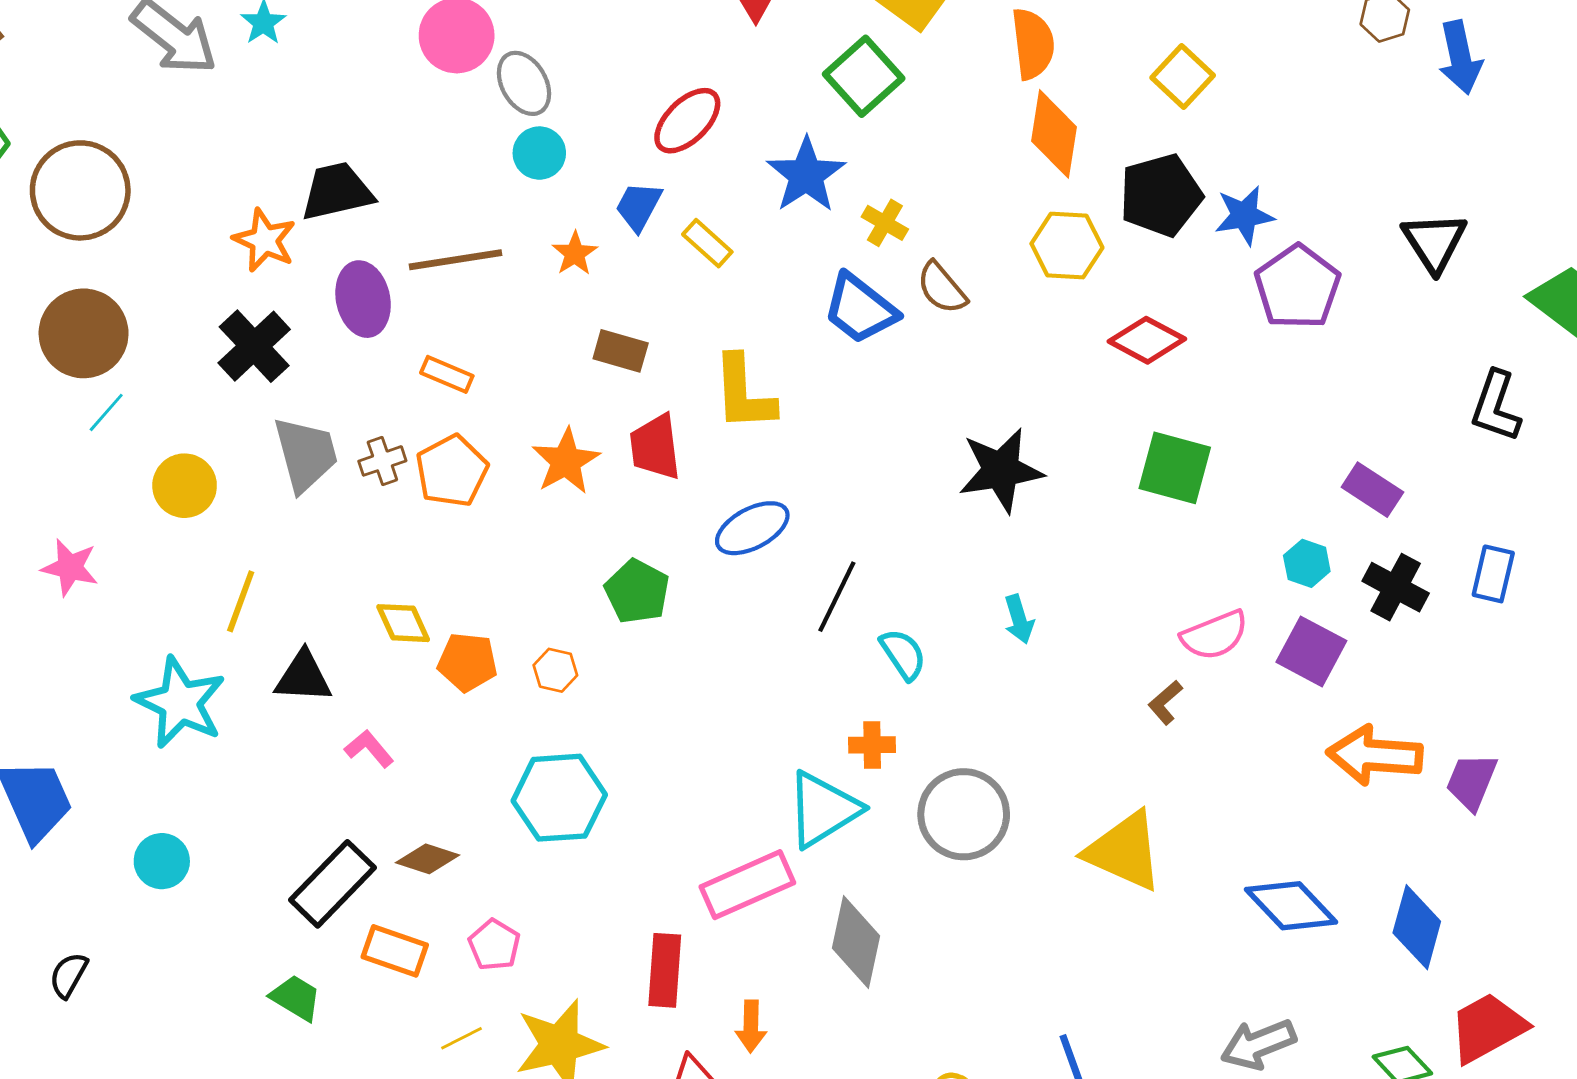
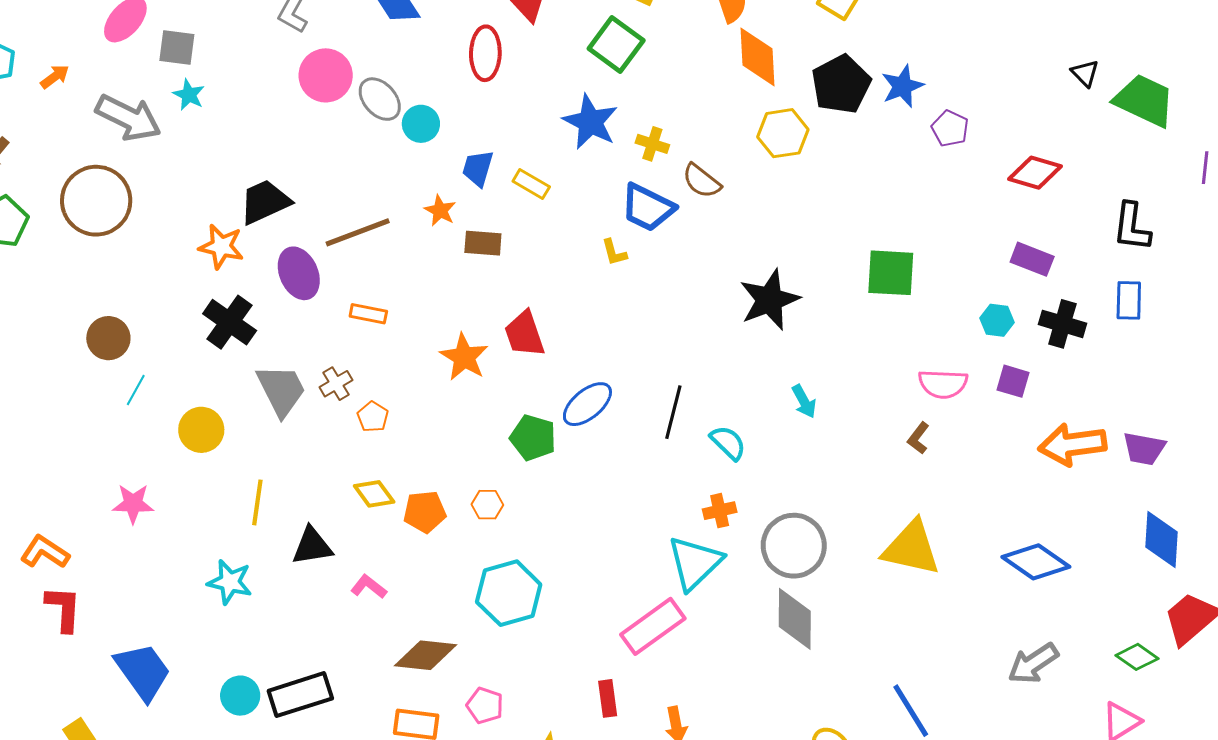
red ellipse: (687, 121) -> (485, 53), moved, turned -32
cyan circle: (539, 153) -> (421, 124), moved
brown circle: (80, 190) -> (96, 201), moved
black triangle: (1434, 242) -> (1085, 73), moved, size x0.6
purple pentagon: (1297, 287) -> (950, 128), size x0.6
brown circle: (84, 333) -> (108, 338), size x0.7
red diamond: (1147, 340) -> (1035, 173), moved
brown rectangle: (621, 351) -> (483, 243), moved
yellow L-shape: (744, 393) -> (614, 252), moved, size x0.5
black L-shape: (1496, 406) -> (1132, 227), moved
orange pentagon: (452, 471) -> (373, 417), moved, size x0.6
blue ellipse: (752, 528) -> (587, 404), moved
pink semicircle: (1215, 635) -> (943, 384), turned 36
purple square: (1311, 651) -> (1013, 381), size x0.7
cyan star: (180, 703) -> (230, 582), size x0.7
purple trapezoid: (1472, 782) -> (1144, 449), turned -90
brown diamond: (427, 859) -> (425, 655), size x1.4
black rectangle: (333, 884) -> (300, 695), moved, turned 40
blue diamond: (1417, 927) -> (1161, 540), moved
gray diamond: (856, 942) -> (795, 619), moved
red rectangle: (665, 970) -> (608, 698), size x0.7

